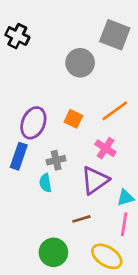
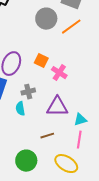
orange line: (115, 111) -> (71, 27), moved
pink cross: (105, 148) -> (59, 73), moved
purple triangle: (95, 180) -> (57, 107), turned 35

